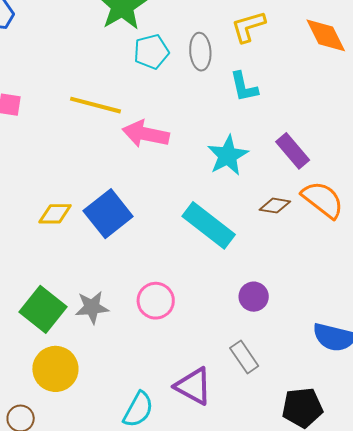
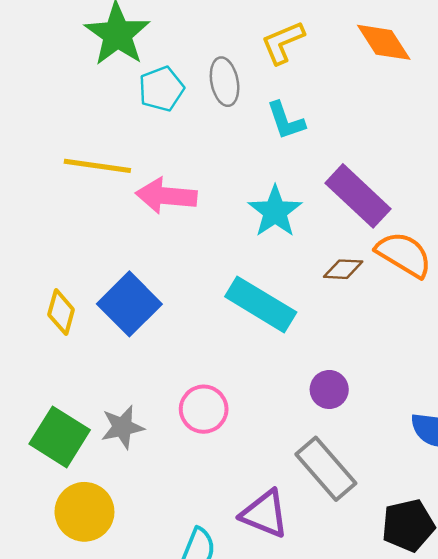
purple rectangle: (293, 151) -> (358, 196), size x1.4
yellow diamond: (55, 214) -> (61, 312), turned -68
gray rectangle: (244, 357) -> (326, 469), size x1.5

